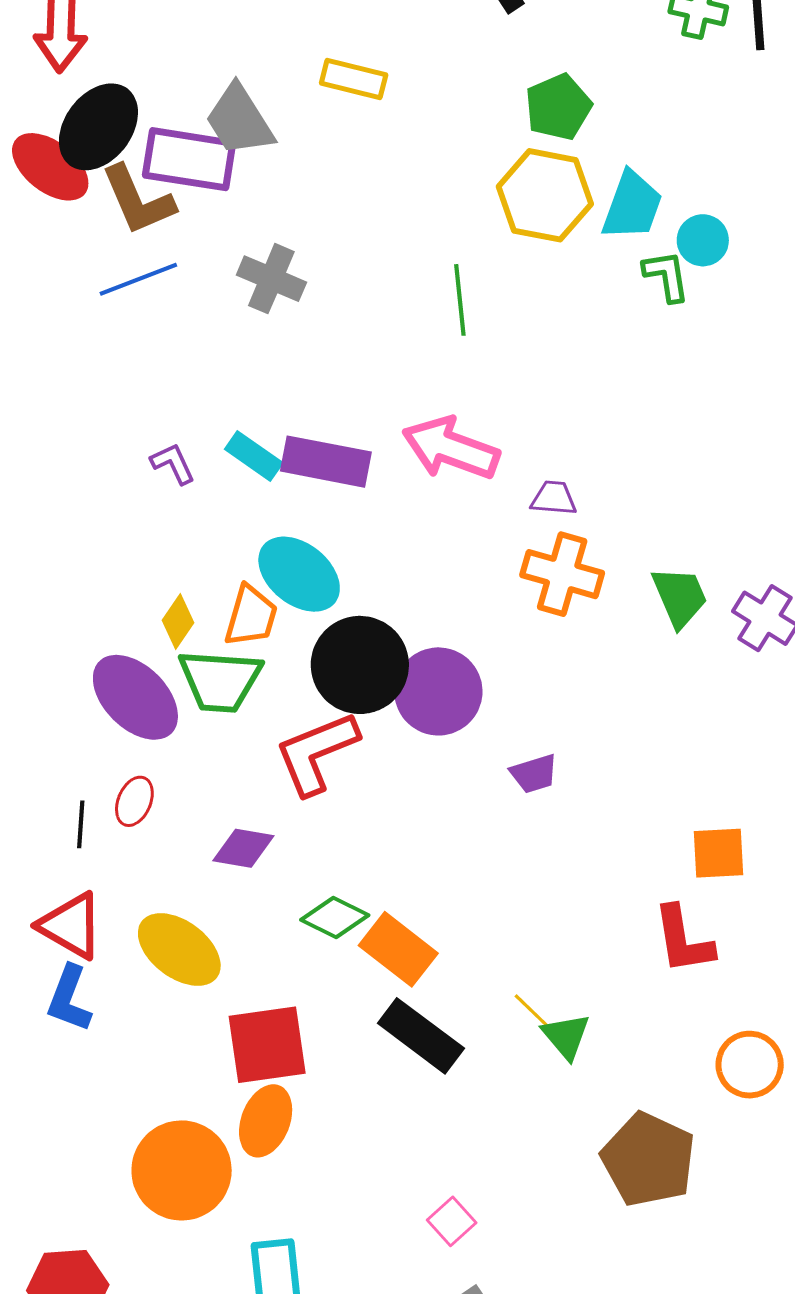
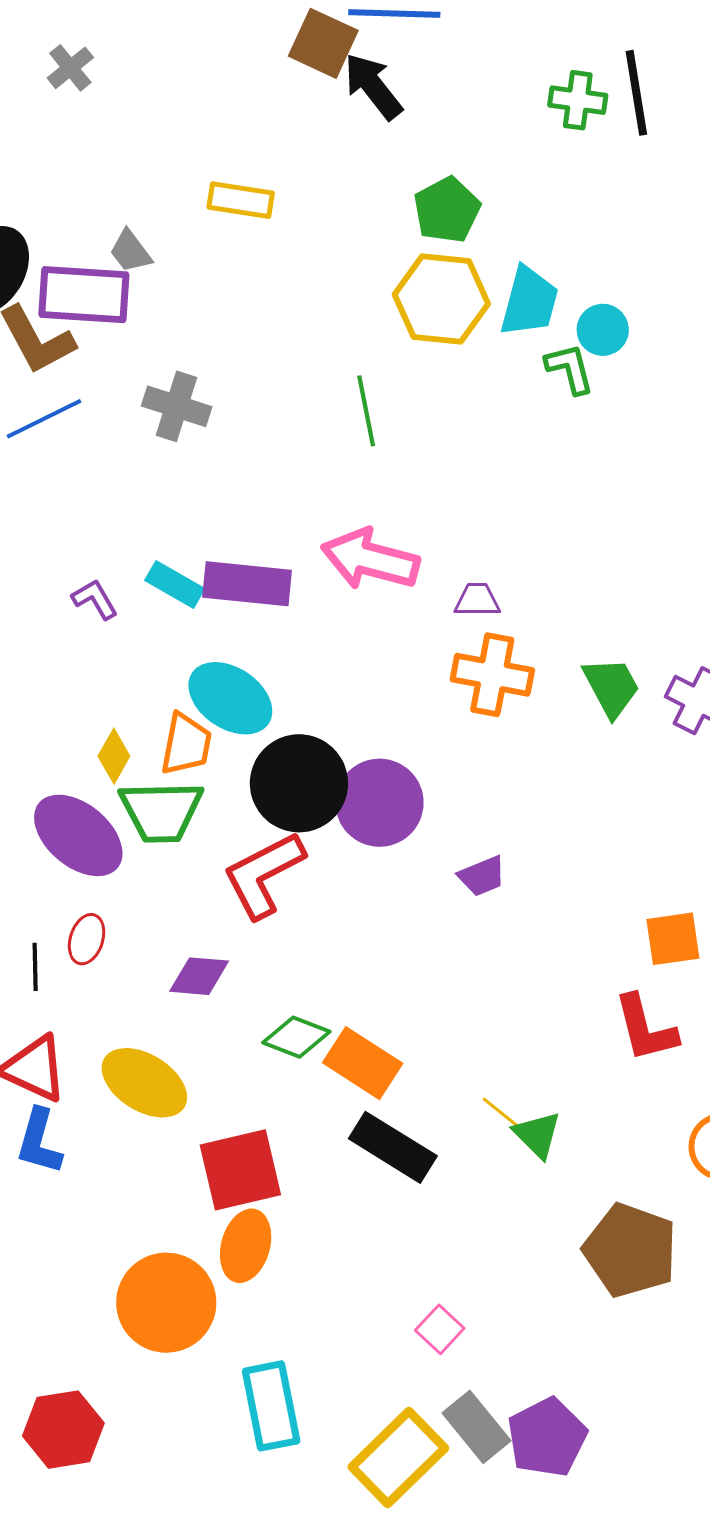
gray trapezoid: (239, 120) -> (131, 251), size x0.6

